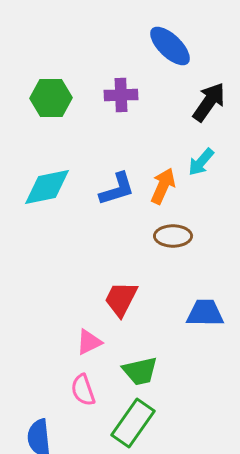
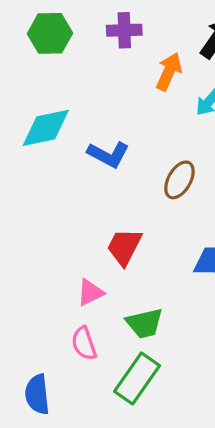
orange arrow: (163, 186) -> (169, 72), moved
blue L-shape: (117, 189) -> (108, 154), moved, turned 45
brown ellipse: (173, 236) -> (179, 180), turned -60

